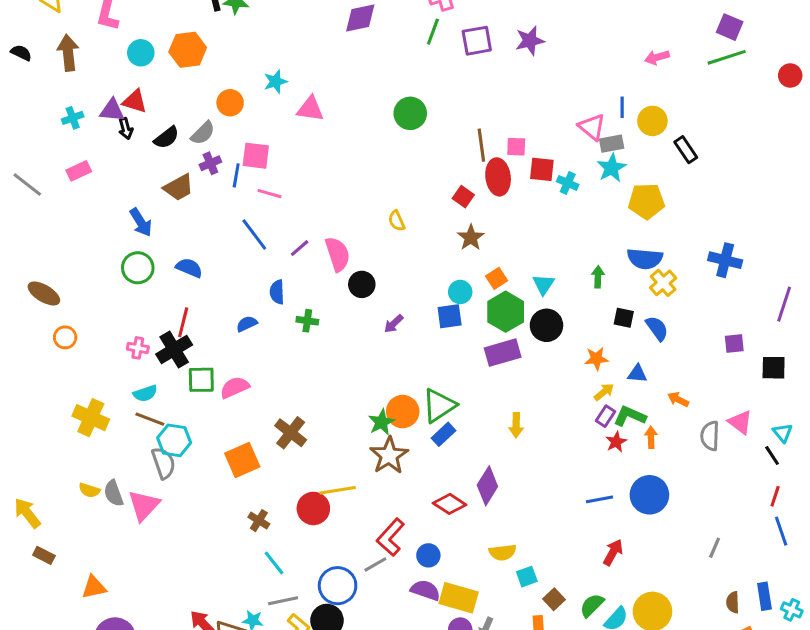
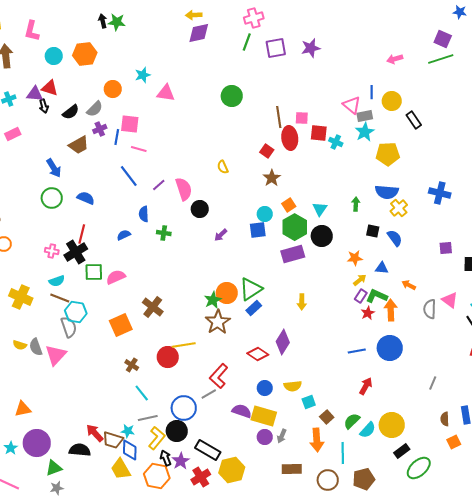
orange arrow: (651, 437) -> (391, 310), size x1.5
blue circle: (428, 555) -> (265, 388), moved

